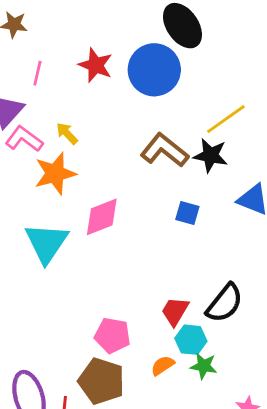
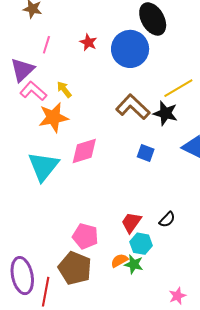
red star: (96, 65) -> (88, 42), size x0.7
black semicircle: (225, 303) -> (167, 219), size x0.6
green star: (204, 366) -> (134, 264), moved

